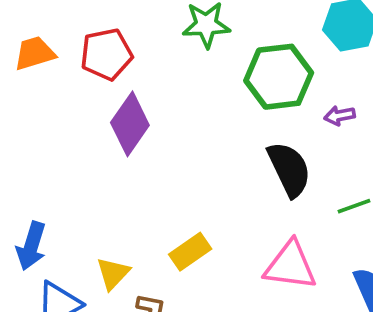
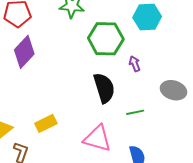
purple arrow: (340, 116) -> (135, 64), turned 70

